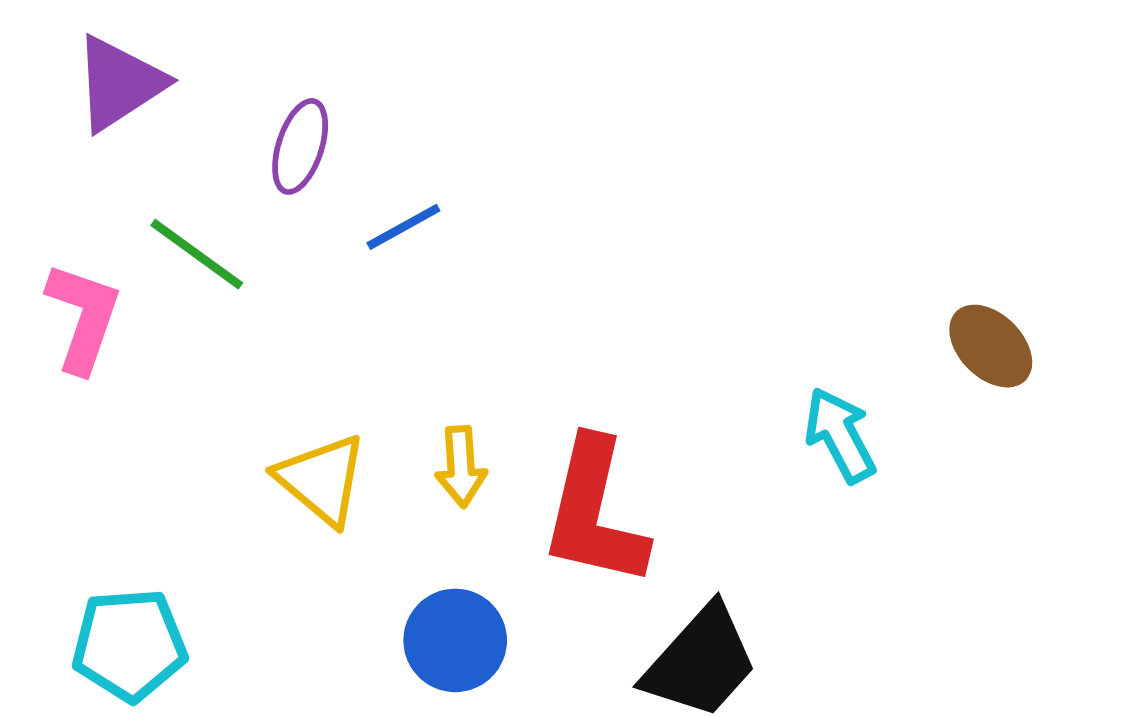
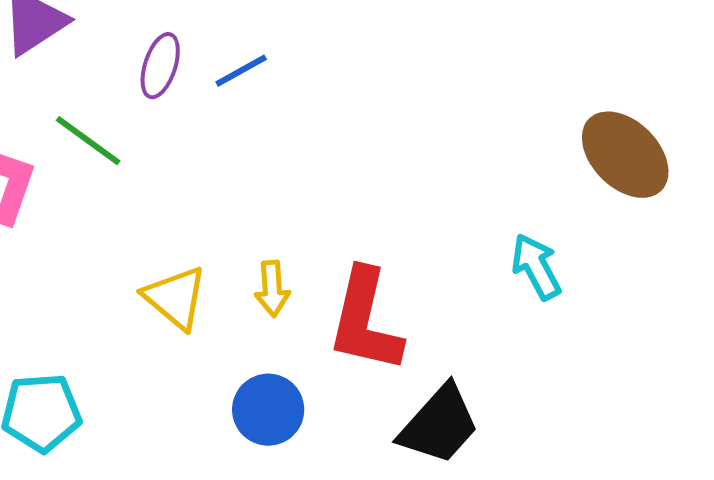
blue line: (403, 227) -> (241, 71), moved
brown ellipse: (991, 346) -> (625, 155), moved, size x1.5

